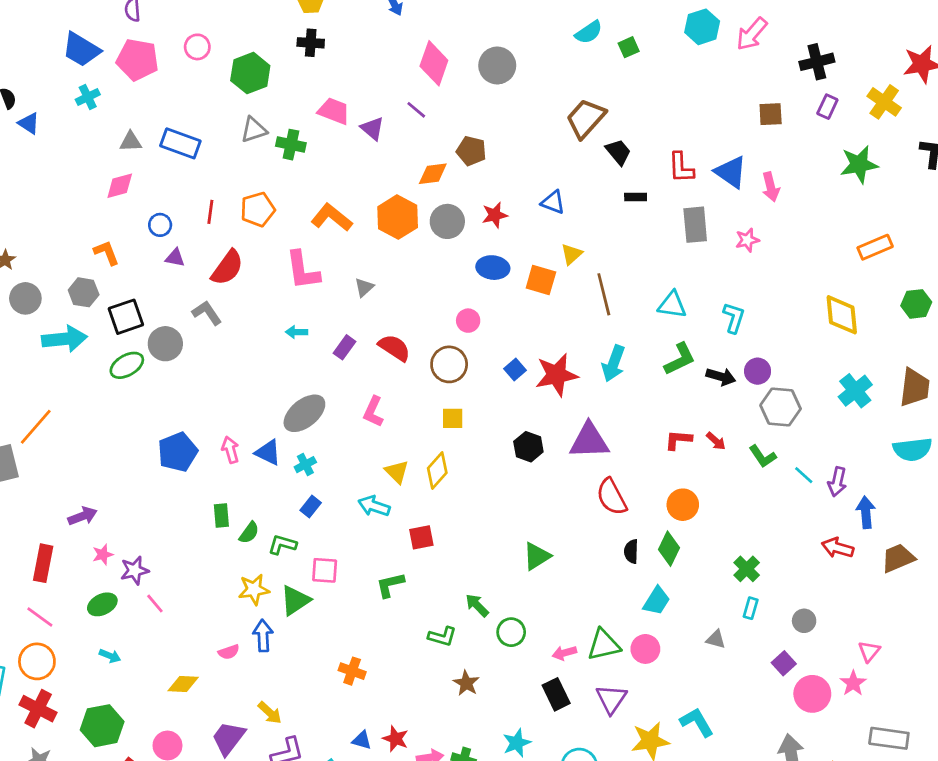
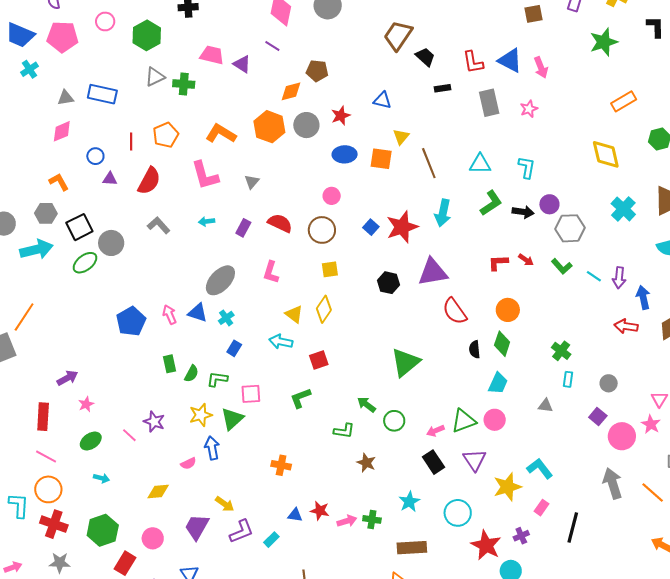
gray L-shape: (207, 313) -> (159, 225), moved
green triangle: (537, 556) -> (405, 362), size x1.4
purple star: (135, 570) -> (154, 422), moved, turned -30

